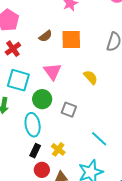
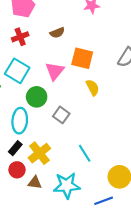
orange square: (71, 40) -> (82, 58), moved
yellow cross: (58, 149) -> (39, 153), size x1.5

